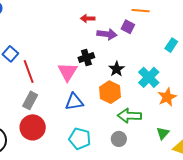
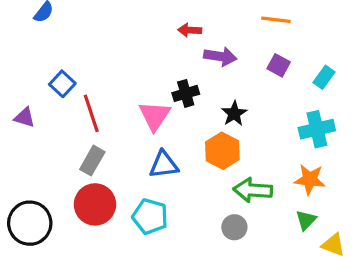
purple square: (128, 27) -> (279, 65), moved
cyan cross: (149, 77) -> (317, 129), moved, turned 30
orange star: (167, 97) -> (310, 179), moved, turned 30
cyan pentagon: (80, 139) -> (150, 216), moved

